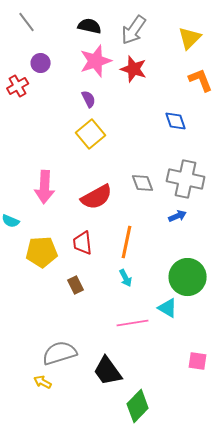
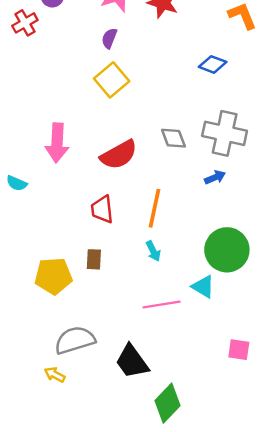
purple semicircle: (89, 99) -> (109, 38), turned -132
blue diamond: (176, 121) -> (213, 64), turned -50
yellow pentagon: (42, 252) -> (53, 276), moved
brown rectangle: (76, 285) -> (94, 259), turned 30

